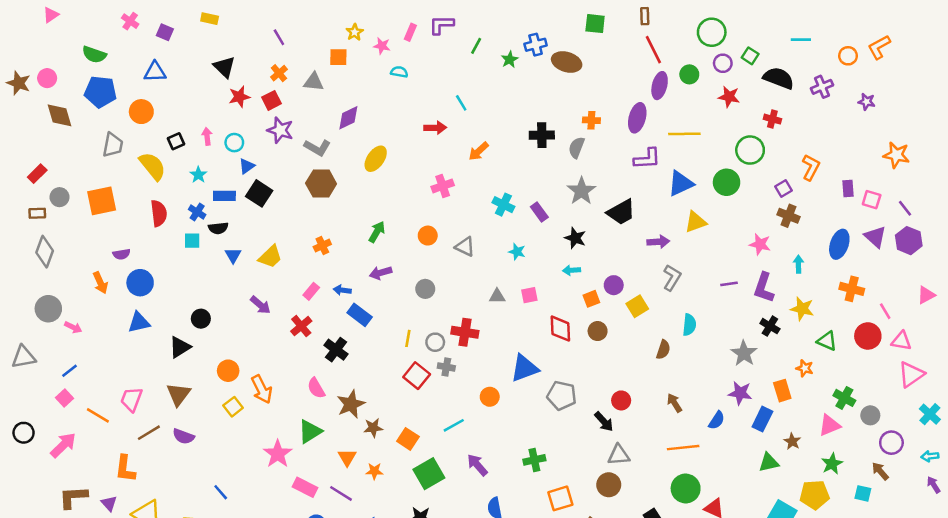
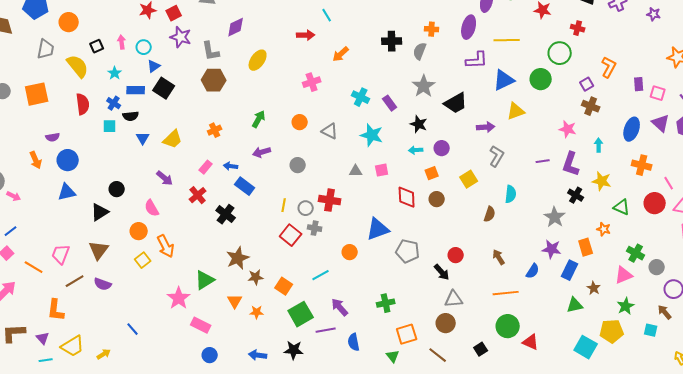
gray L-shape: (317, 148) -> (211, 51), turned 50
cyan star: (517, 252) -> (372, 135), size x1.6
purple circle: (614, 285) -> (442, 148), moved
pink semicircle: (316, 388) -> (152, 208), moved
purple line: (341, 493) -> (326, 330), moved, turned -42

